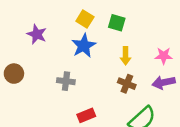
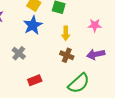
pink star: (164, 56) -> (95, 25), moved
gray cross: (66, 81) -> (19, 53), turned 32

